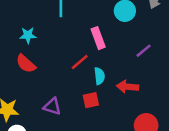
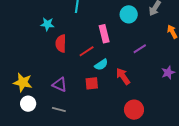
red semicircle: (26, 64) -> (61, 44), moved, turned 42
cyan semicircle: (99, 76) -> (101, 65), turned 56
red arrow: (128, 87) -> (123, 76), turned 42

